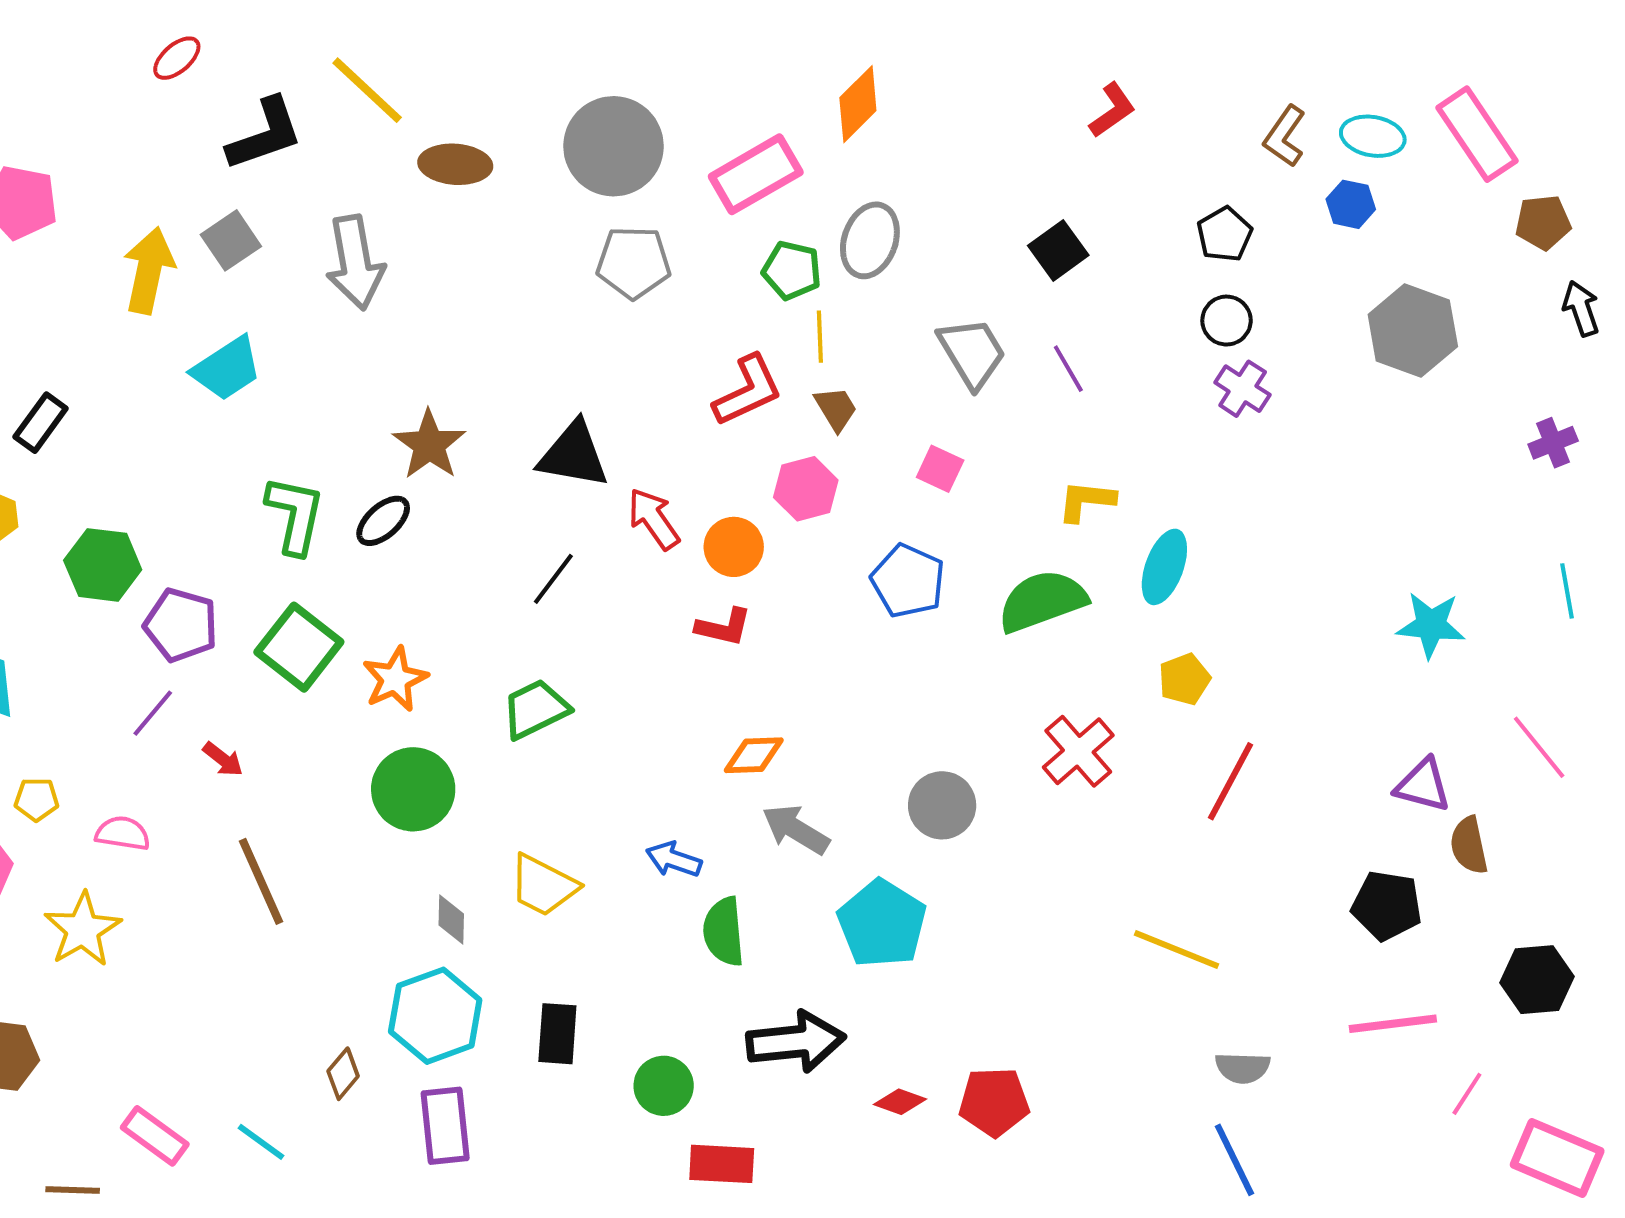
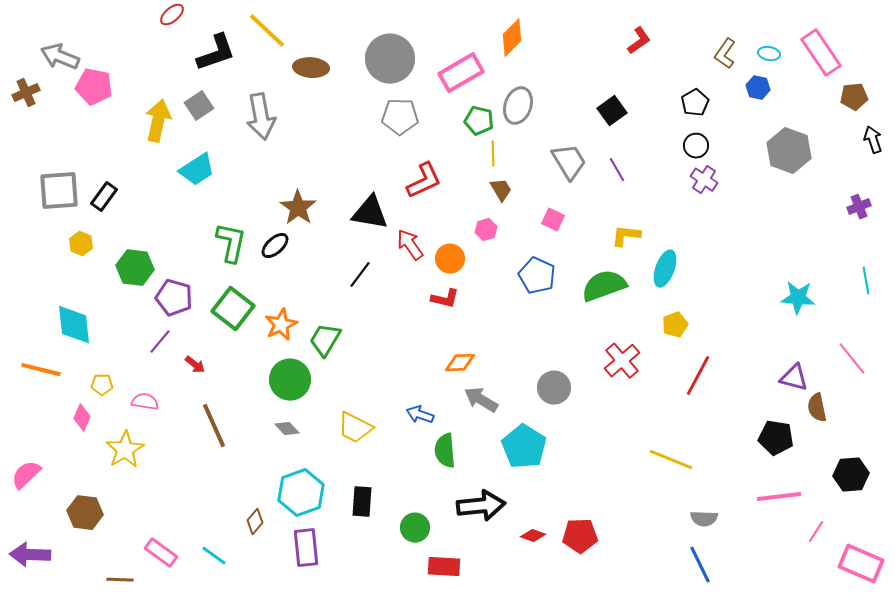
cyan ellipse: (1373, 136) -> (769, 54), size x0.7
red L-shape: (748, 391) -> (424, 181), moved
pink hexagon: (806, 489) -> (486, 230), size x0.7
green trapezoid: (535, 709) -> (325, 340), moved, turned -33
gray diamond: (451, 920) -> (287, 429), moved, turned -45

